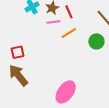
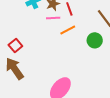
red square: (18, 52) -> (15, 46), turned -32

